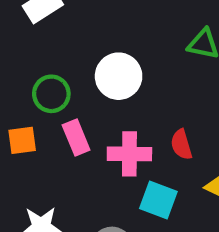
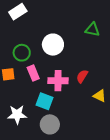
red semicircle: (181, 145) -> (82, 76), turned 48
cyan square: (158, 200) -> (44, 101), moved

